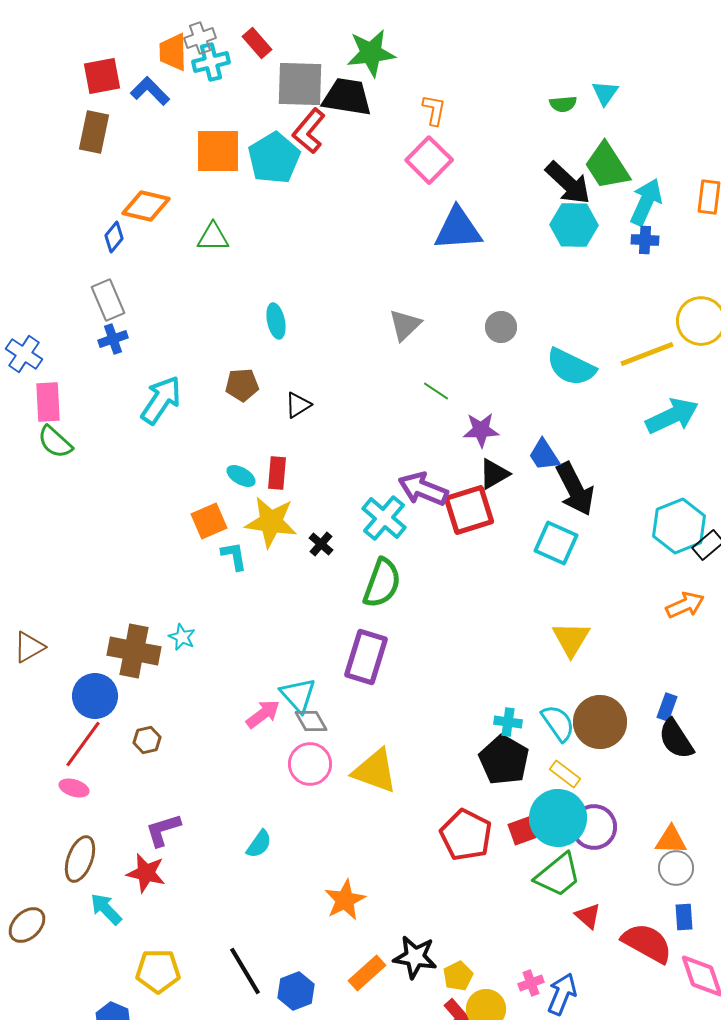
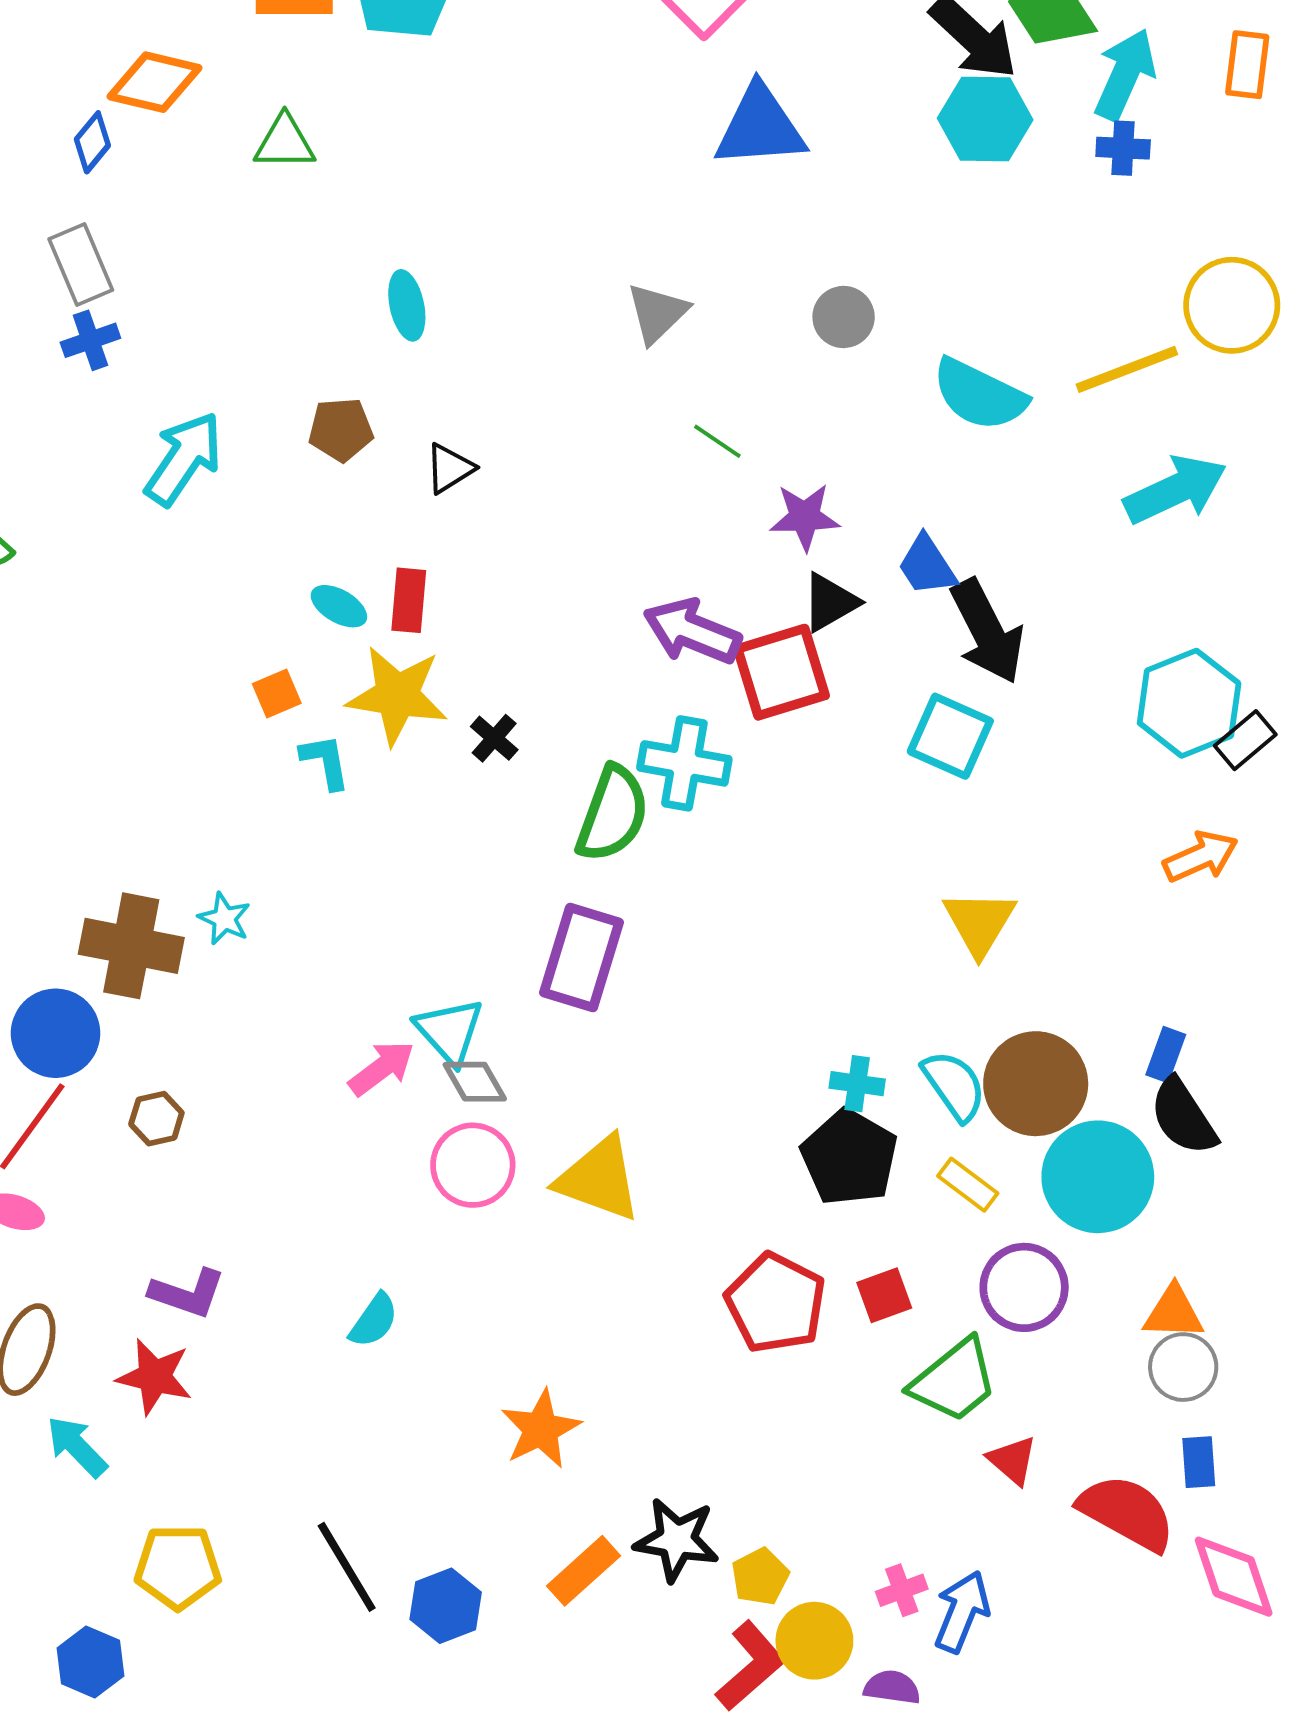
cyan cross: (384, 518) -> (684, 763), moved, turned -30
orange square: (209, 521) -> (277, 694), size x0.7
cyan circle: (558, 818) -> (1098, 1177), moved
purple L-shape: (163, 830) -> (188, 1293), turned -144

